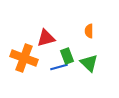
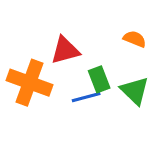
orange semicircle: (89, 31) -> (135, 39), turned 112

